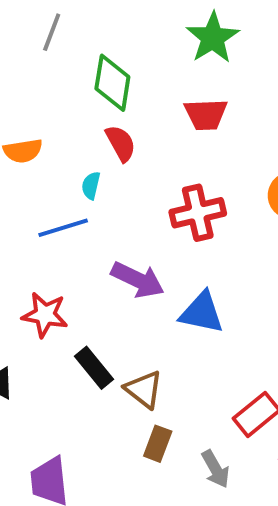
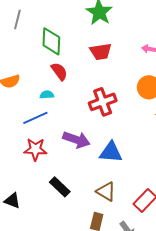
cyan semicircle: (91, 186) -> (47, 95), turned 80
red star: (45, 315) -> (35, 149), moved
brown triangle: (144, 389) -> (106, 192), moved

